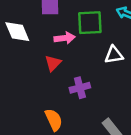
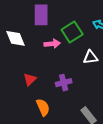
green square: (90, 23) -> (72, 32), turned -30
red triangle: (53, 63) -> (30, 79), moved

